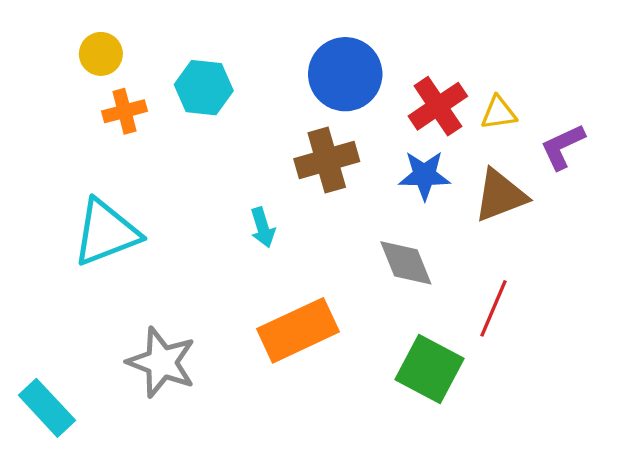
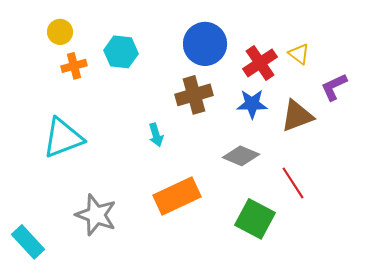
yellow triangle: (499, 113) -> (299, 54), moved, turned 45
gray diamond: (406, 263) -> (241, 156), turned -45
red line: (494, 308) -> (293, 183), turned -56

